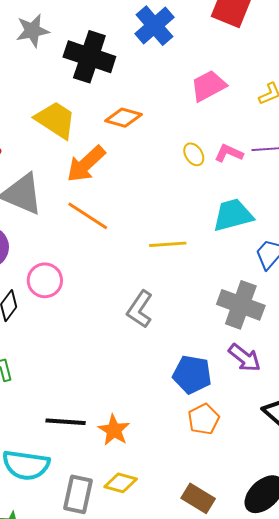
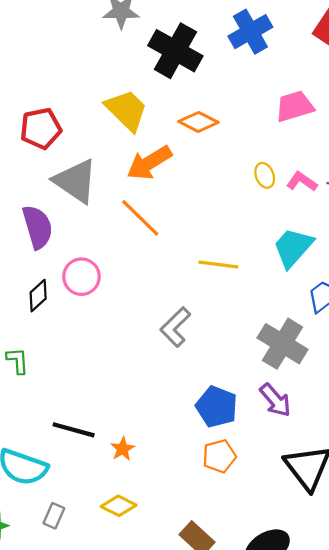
cyan trapezoid: (233, 215) -> (293, 247), turned -45
orange star: (114, 430) -> (123, 449), size x0.7
gray rectangle: (78, 494) -> (54, 516), moved, size x0.6

